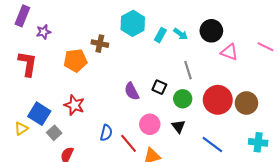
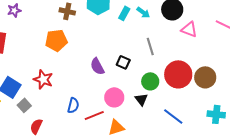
brown cross: (100, 44) -> (67, 11), moved
orange pentagon: (75, 61) -> (56, 40), moved
green circle: (183, 99) -> (150, 81), moved
red line: (129, 143) -> (94, 115), turned -72

